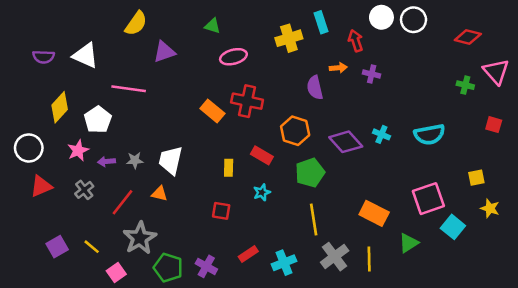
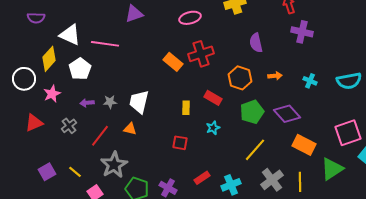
white triangle: (85, 55) -> (70, 35), moved
orange arrow: (338, 68) -> (275, 76), moved
purple cross: (372, 74) -> (302, 32), size x1.5
red cross: (247, 101) -> (201, 54), turned -30
purple diamond: (346, 142) -> (287, 114), moved
white circle: (29, 148) -> (24, 79), moved
pink star: (78, 150) -> (52, 94), moved
yellow line: (314, 220) -> (255, 150), turned 50
green triangle: (409, 243) -> (332, 169), size x1.4

